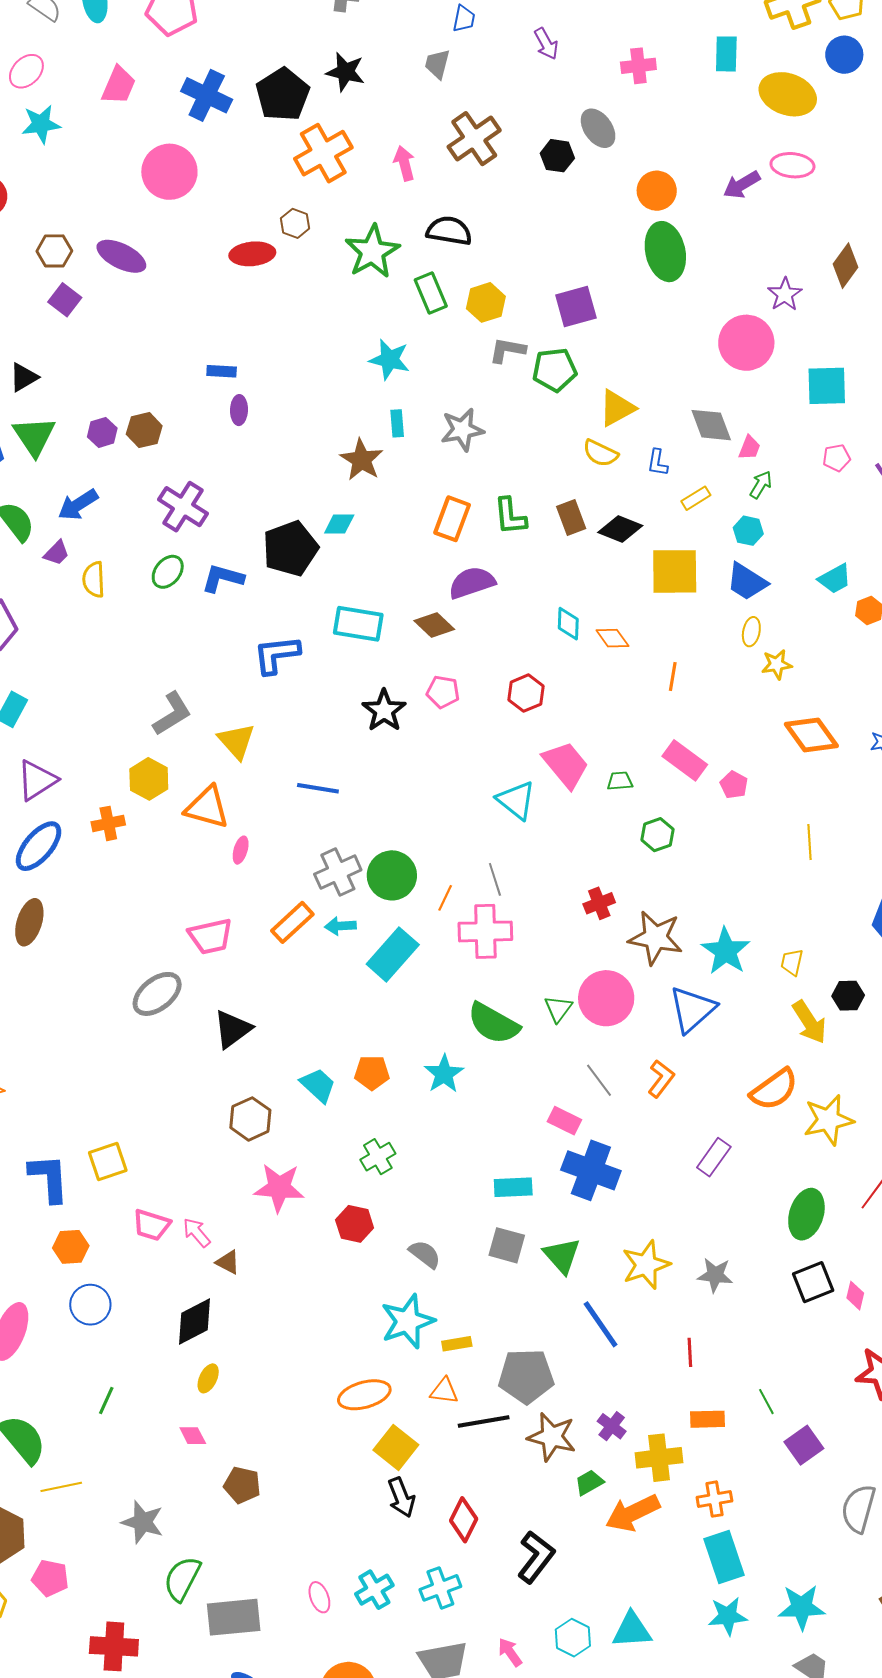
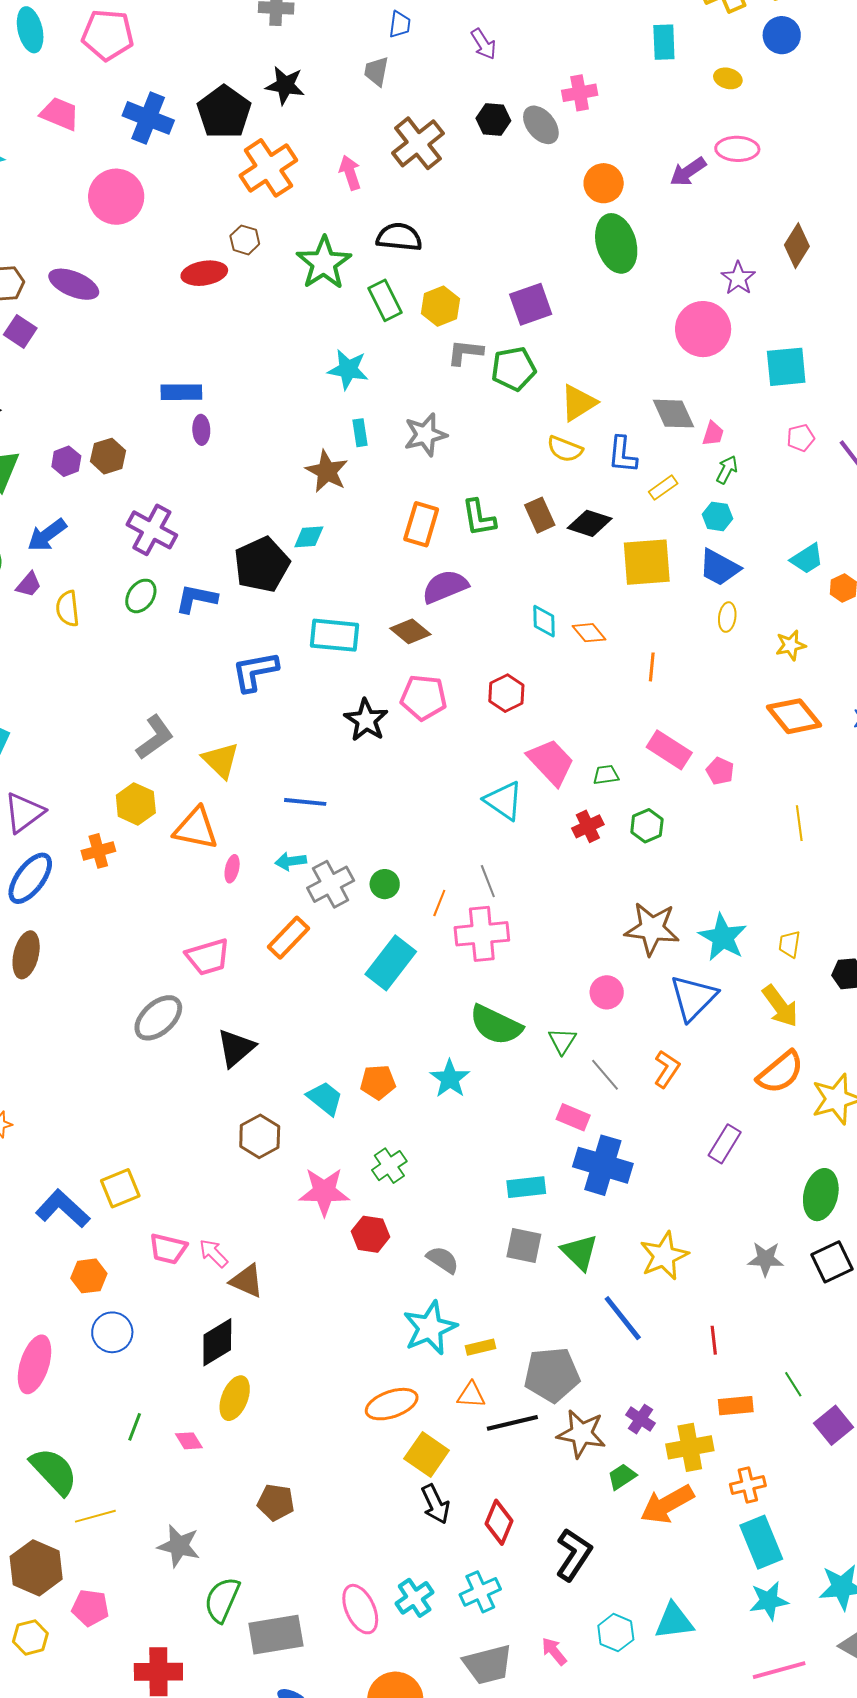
pink cross: (638, 66) -> (580, 93), moved
pink trapezoid: (119, 85) -> (60, 114), turned -87
yellow ellipse: (788, 94) -> (728, 78), size x0.5
black hexagon: (557, 156) -> (493, 120), moved
blue rectangle: (222, 371) -> (181, 392), size x1.4
blue L-shape: (658, 463) -> (622, 455), size x1.4
yellow star: (777, 664) -> (791, 645), moved
pink pentagon: (443, 692) -> (423, 698), size x1.4
green circle: (392, 875) -> (385, 884), size x0.6
red cross: (599, 903) -> (588, 826), moved
cyan arrow: (340, 926) -> (291, 861), moved
pink circle: (606, 998) -> (607, 992), size x0.6
green triangle: (558, 1009) -> (562, 1041), moved
yellow arrow: (809, 1022) -> (780, 1006), moved
blue L-shape: (49, 1178) -> (63, 1209), turned -40
pink star: (279, 1188) -> (324, 1192), moved
brown triangle: (228, 1262) -> (247, 1281), size x1.4
gray star: (715, 1275) -> (766, 1259), moved
yellow ellipse: (208, 1378) -> (235, 1398), size x1.5
pink diamond: (193, 1436) -> (189, 1441), moved
pink ellipse: (319, 1597) -> (360, 1609), size x1.6

